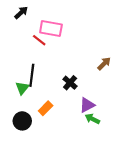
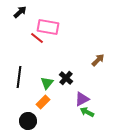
black line: (32, 75) -> (19, 77), moved
green triangle: (22, 88) -> (47, 83), moved
black circle: (22, 121) -> (28, 121), moved

